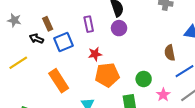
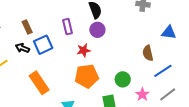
black arrow: (36, 39) -> (22, 48), moved
red star: (95, 54) -> (84, 50), moved

